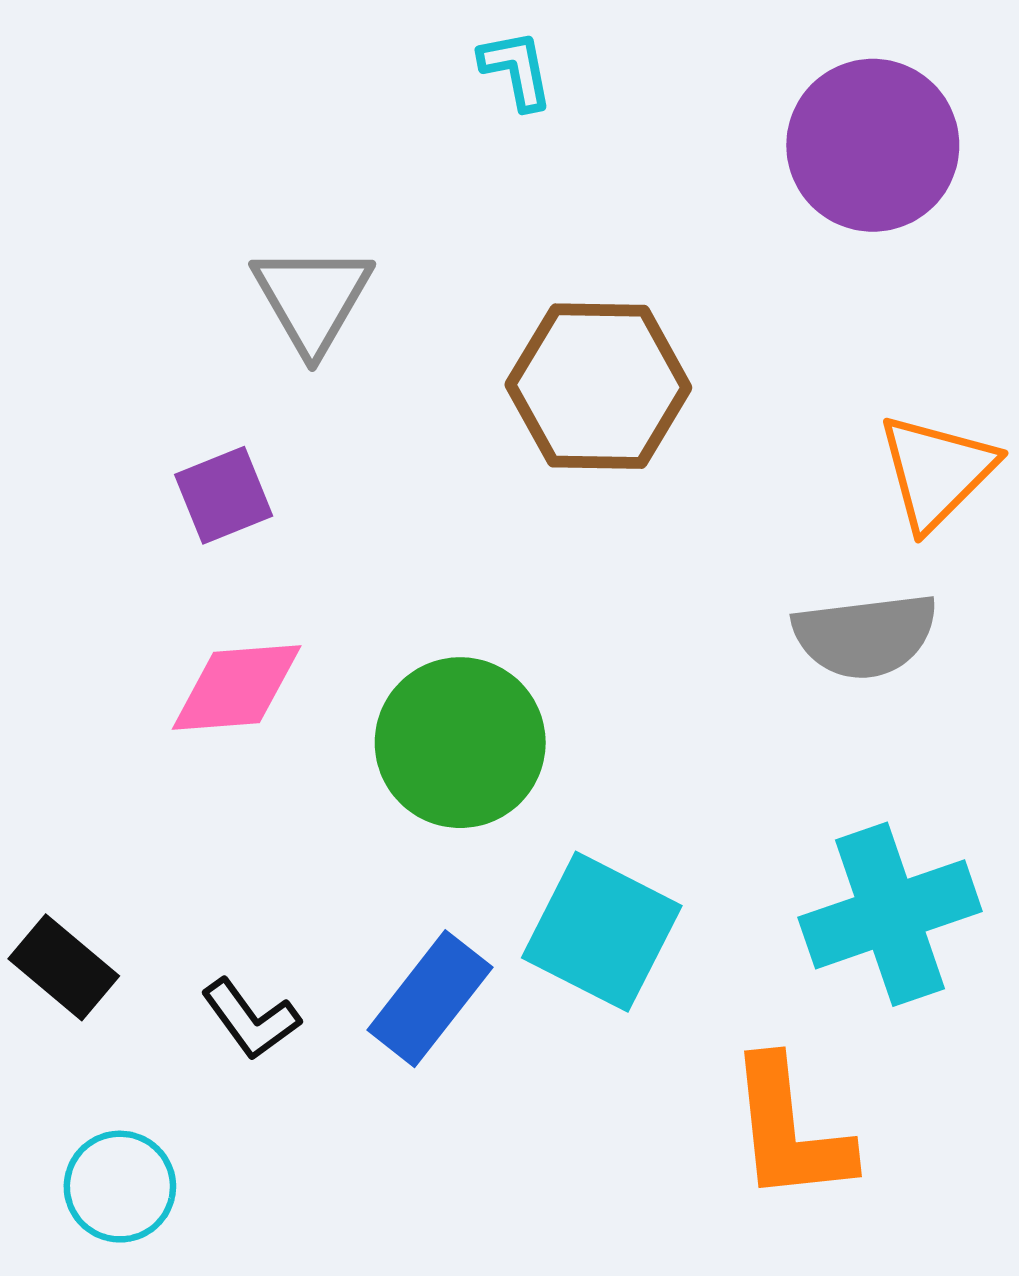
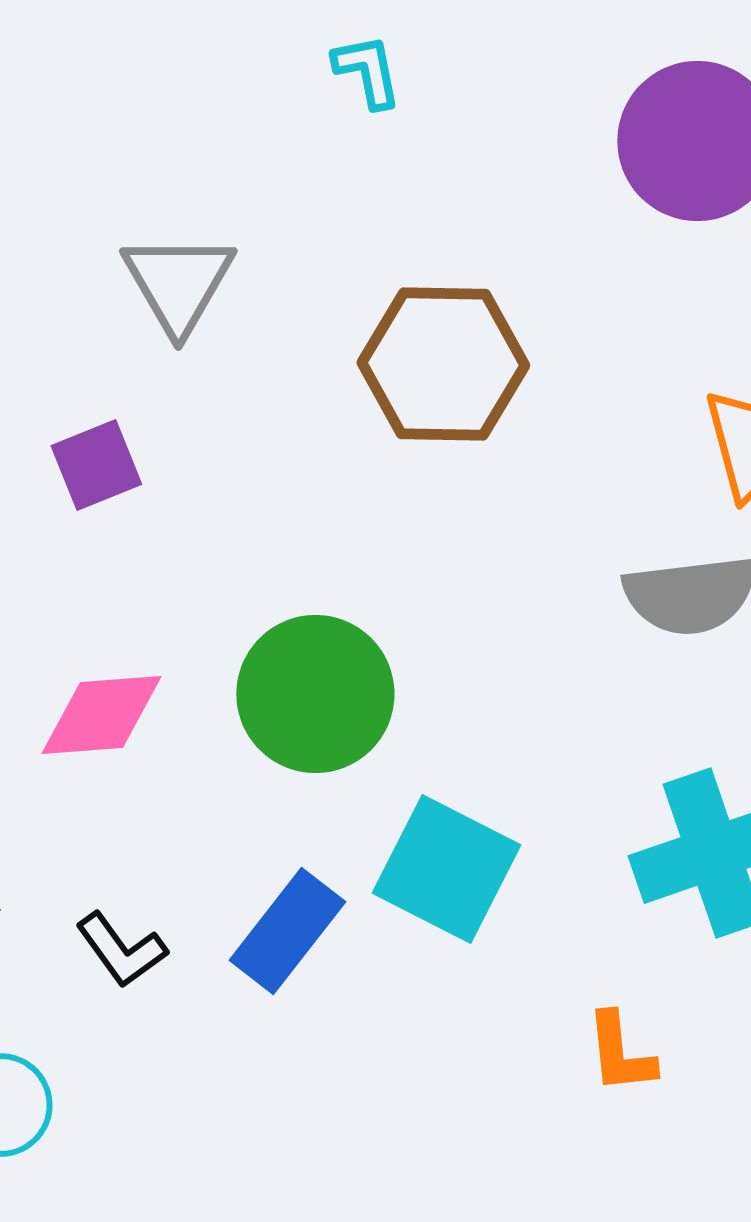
pink diamond: (237, 688) -> (101, 715), moved
orange L-shape: (790, 1130) -> (620, 1053), size x0.6

